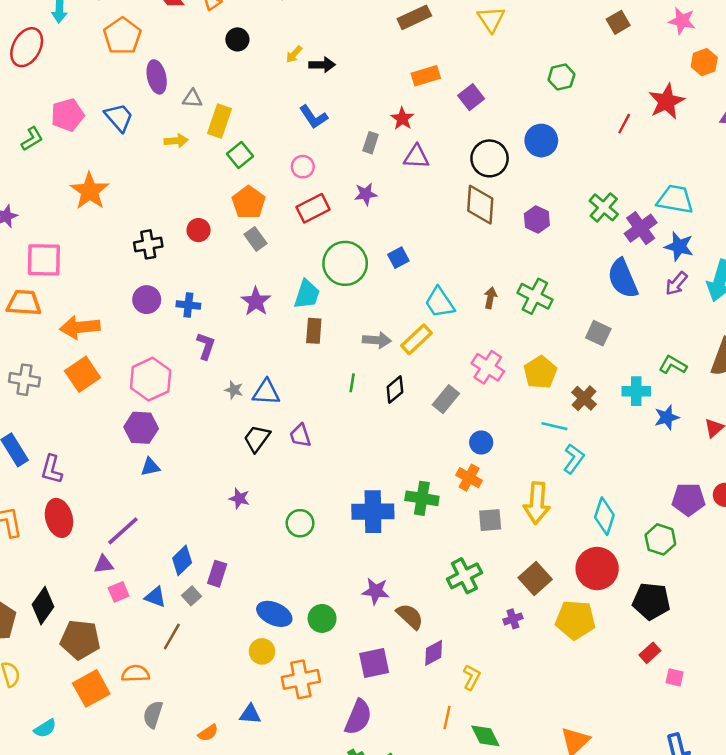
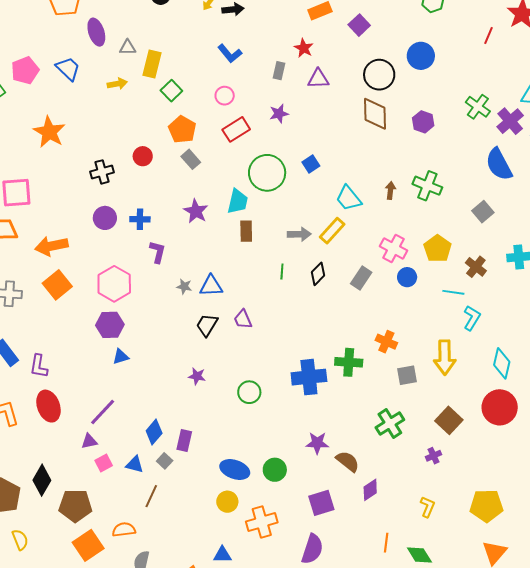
gray square: (598, 333) -> (483, 212), turned 30
blue circle: (481, 442) -> (407, 277), moved
yellow pentagon: (575, 620) -> (486, 506), moved
yellow L-shape: (472, 677) -> (427, 507), moved

